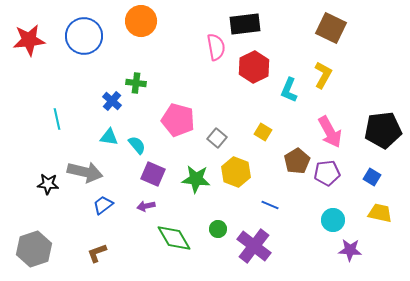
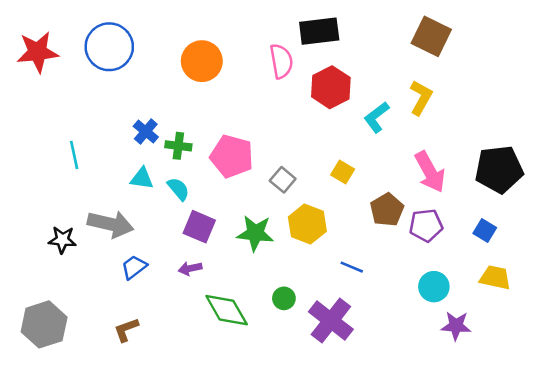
orange circle: (141, 21) -> (202, 61), moved
green cross: (136, 83) -> (178, 146), moved
cyan L-shape: (289, 90) -> (377, 117), turned 30

